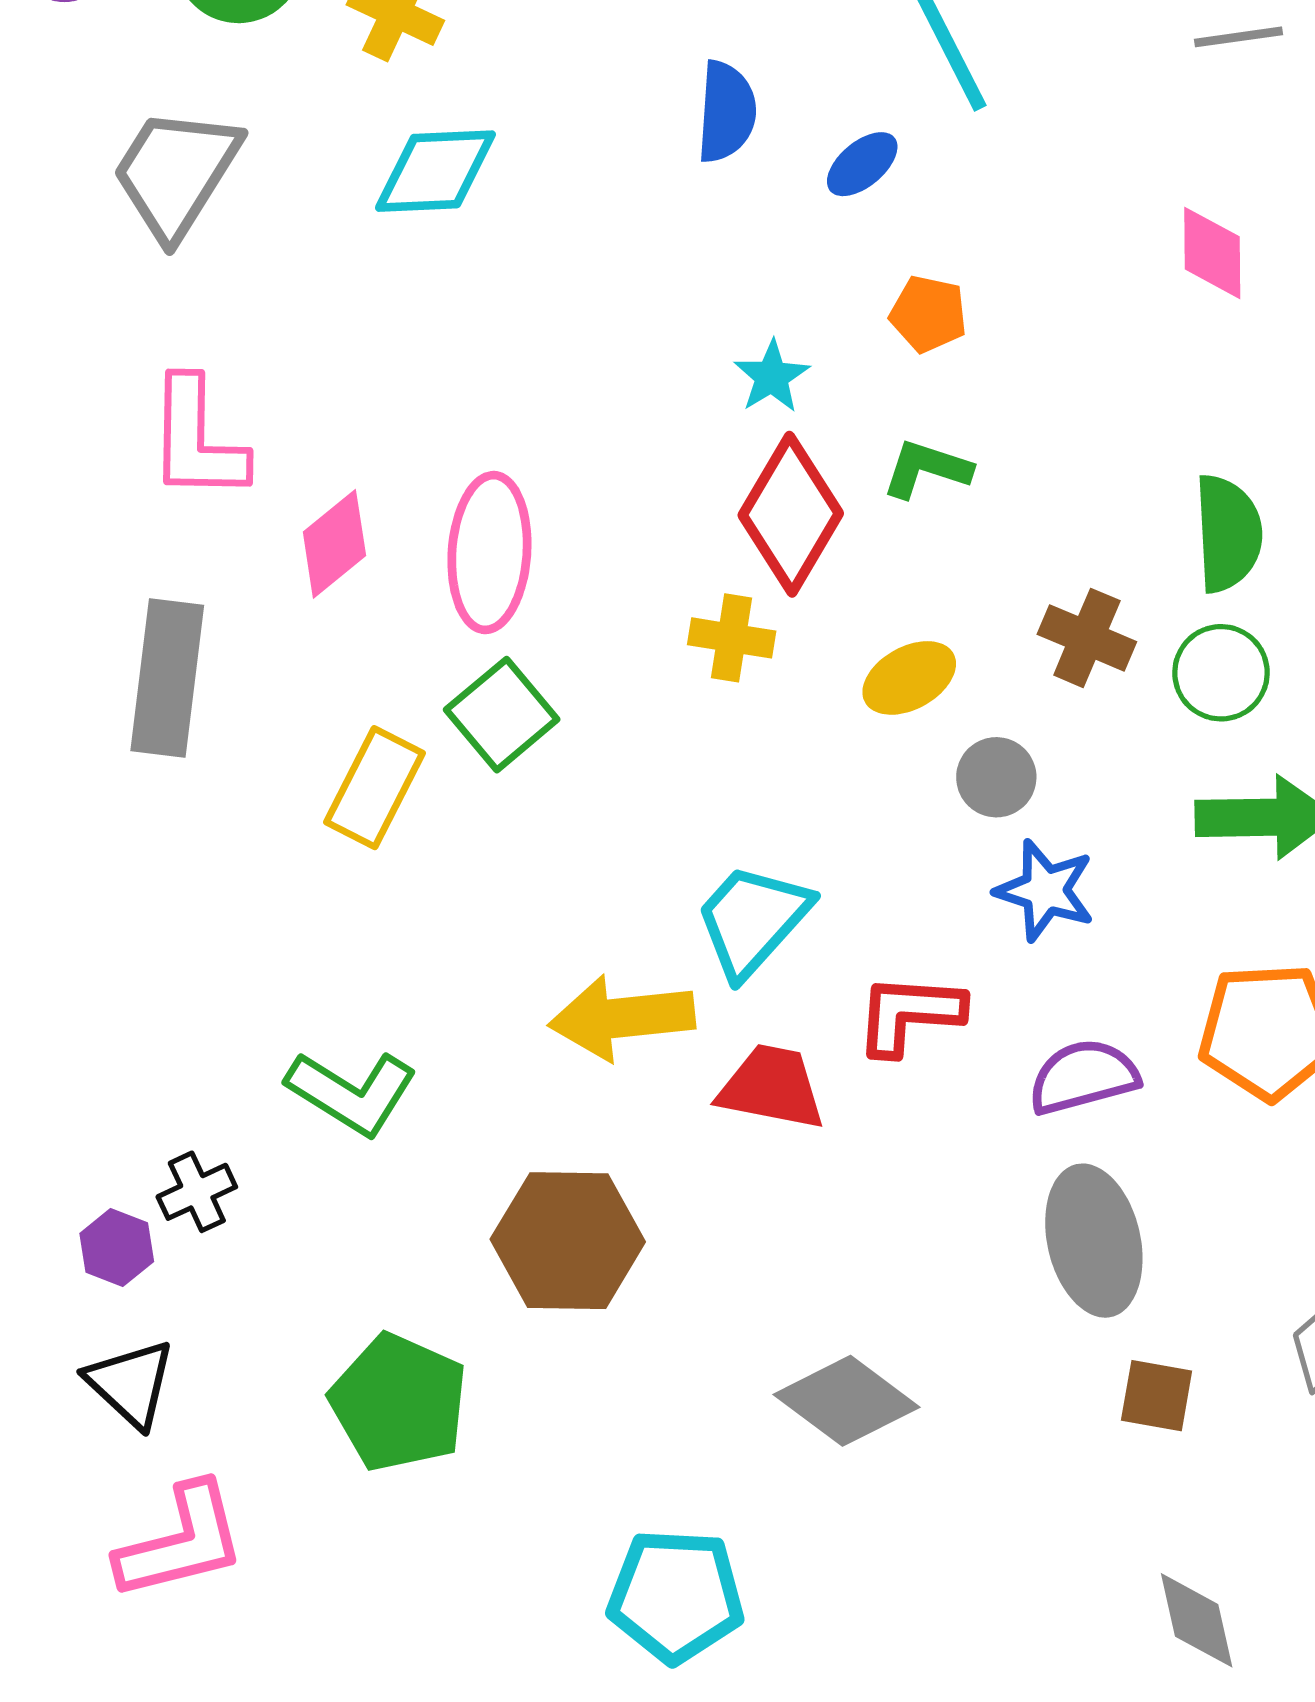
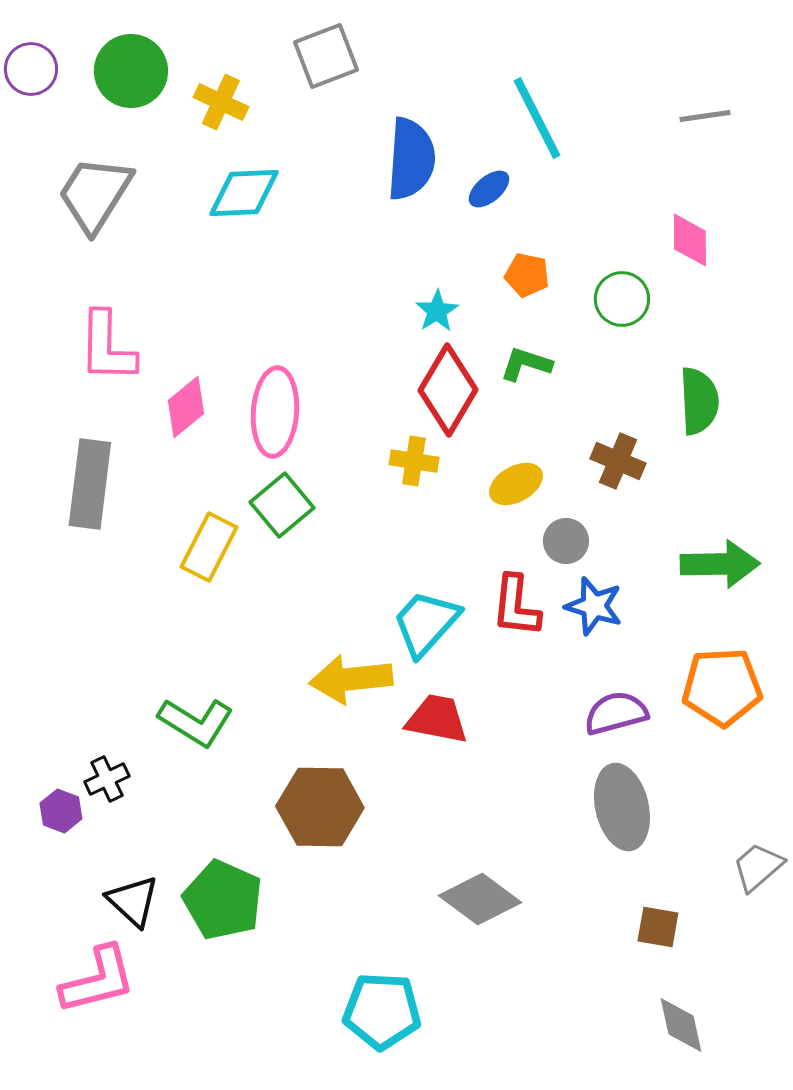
blue semicircle: (726, 112) -> (411, 159), size x1.4
green circle: (1221, 673) -> (622, 299), moved
red L-shape: (909, 1014) -> (516, 606), moved, turned -88
black triangle: (131, 1383) -> (133, 901), moved
brown square: (1157, 1396) -> (658, 927), moved

